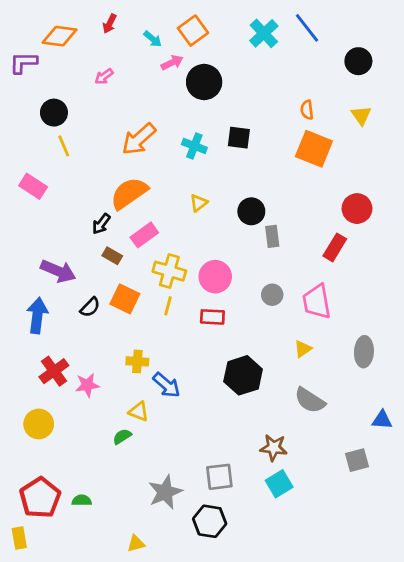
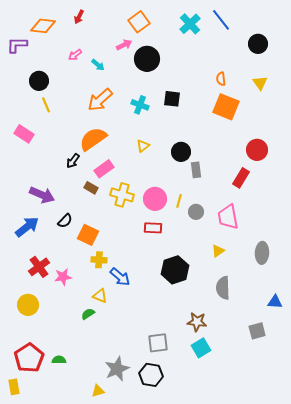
cyan arrow: (153, 39) -> (98, 65), moved
brown rectangle: (112, 256) -> (91, 188), moved
orange square: (125, 299) -> (88, 235), moved
yellow line: (168, 306) -> (179, 201), moved
blue arrow: (37, 316) -> (27, 227), turned 45
gray semicircle: (310, 400) -> (223, 288), turned 55
gray star: (165, 492) -> (117, 369), moved

